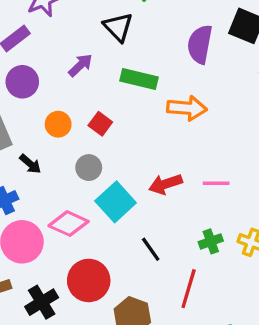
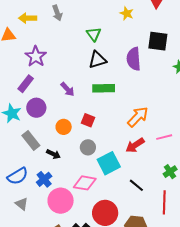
black triangle: (118, 27) -> (98, 60), moved, turned -48
purple arrow: (80, 65) -> (68, 89), turned 105
orange arrow: (187, 108) -> (138, 117), moved, turned -35
cyan square: (116, 202) -> (109, 163), turned 30

